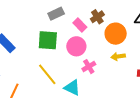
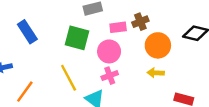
pink rectangle: (80, 25) -> (118, 27), turned -64
pink cross: (89, 67) -> (110, 76), moved

